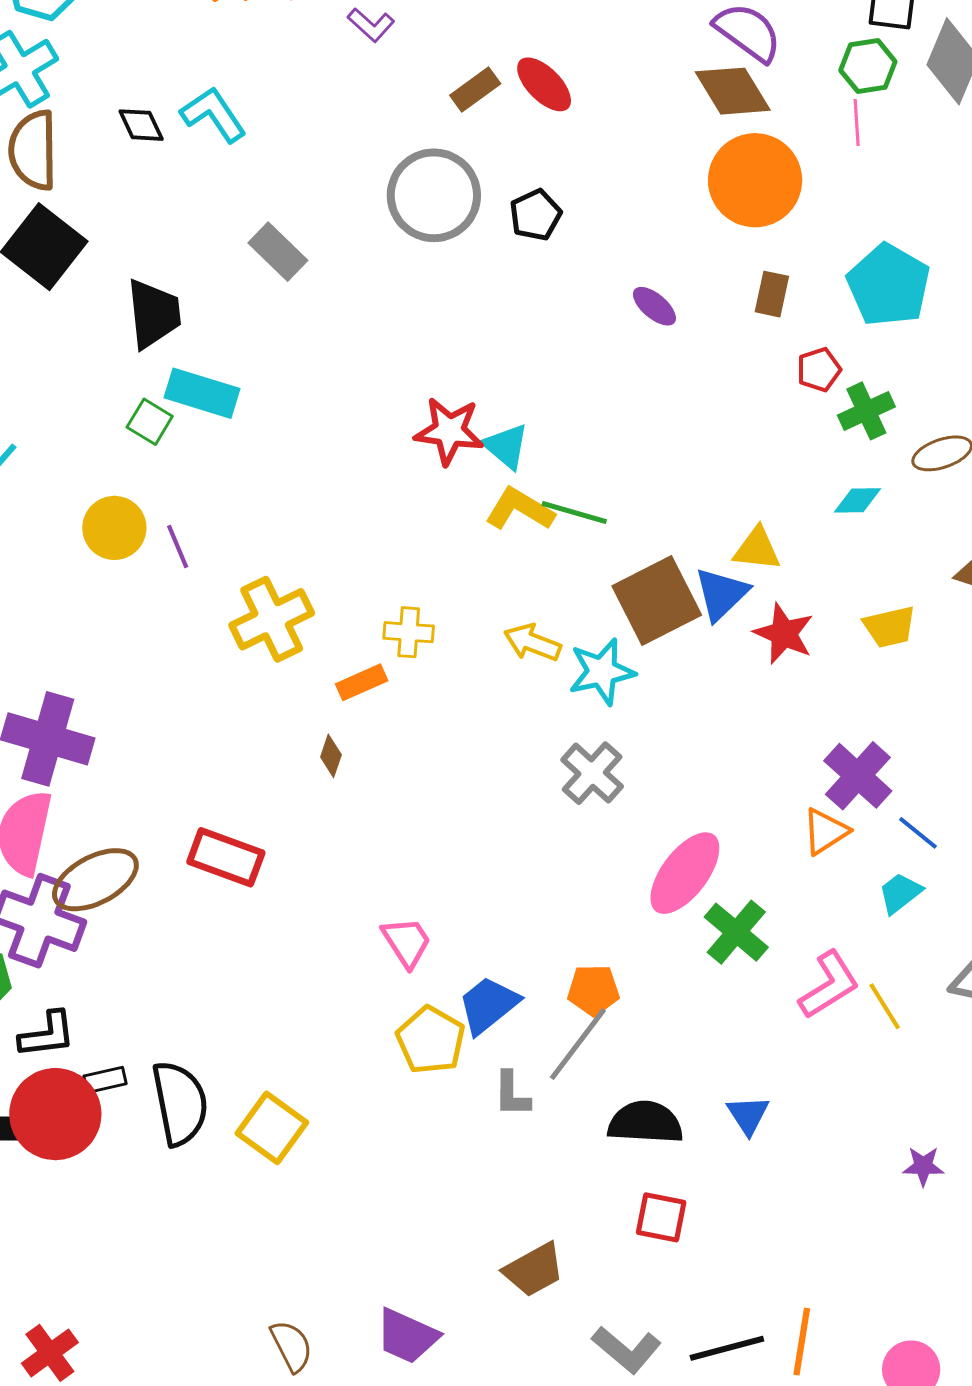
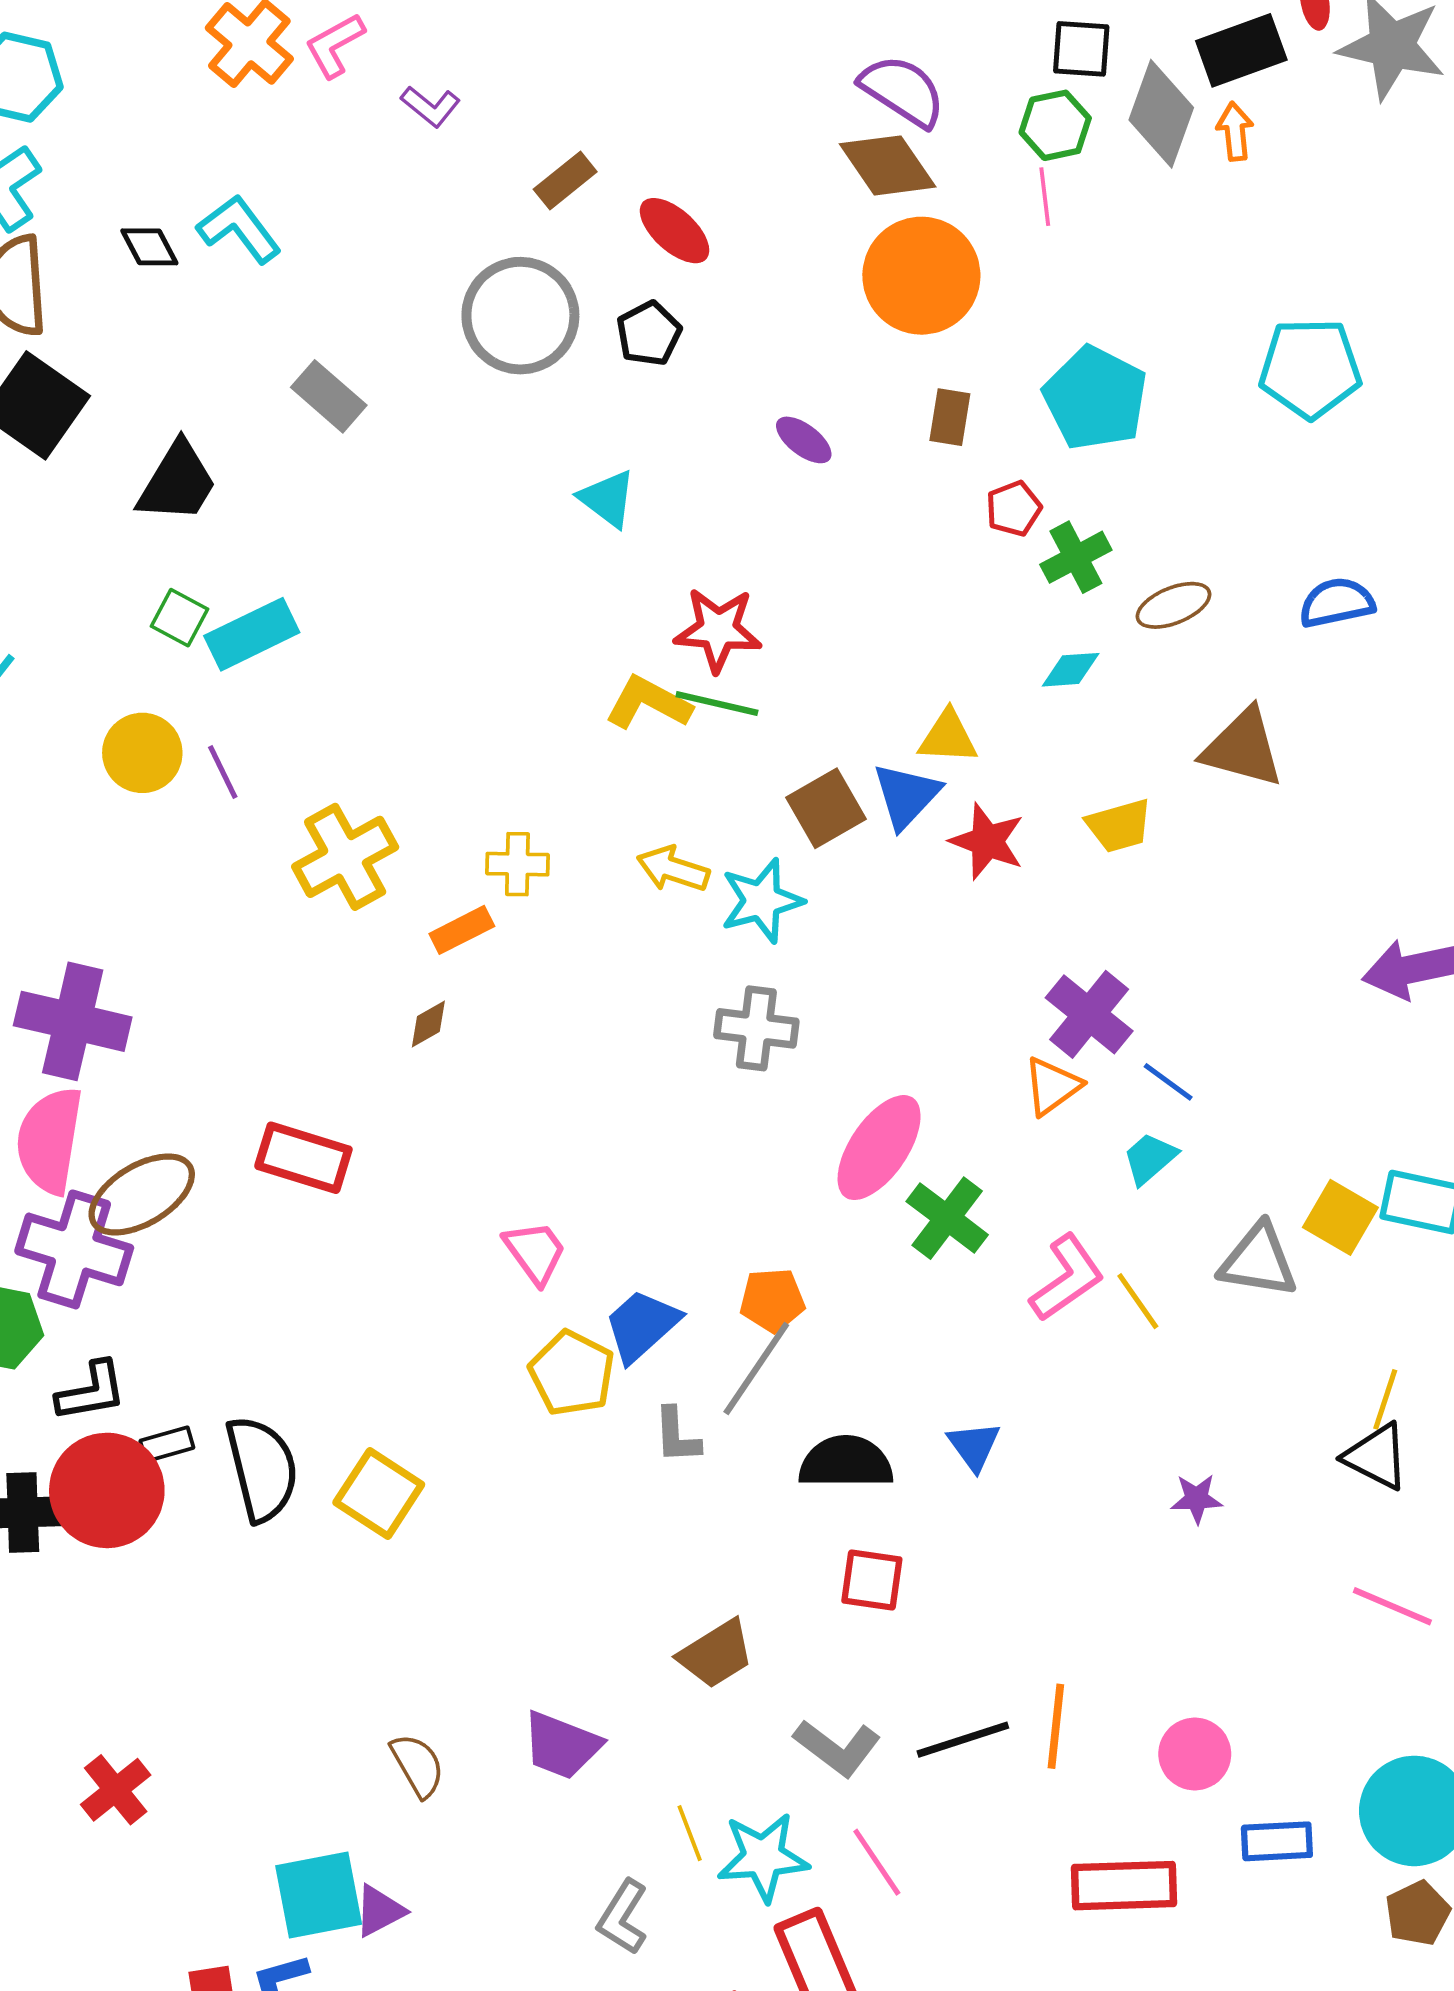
red ellipse: (544, 84) -> (675, 231), moved
black trapezoid: (154, 314) -> (177, 482), turned 40
cyan rectangle: (202, 393) -> (252, 634), moved, turned -40
red star: (449, 431) -> (718, 630), moved
cyan triangle: (506, 446) -> (607, 499), moved
brown square: (657, 601) -> (826, 808), size x0.7
brown diamond: (331, 756) -> (428, 1024), turned 45
gray cross: (592, 773) -> (756, 1028), turned -32

